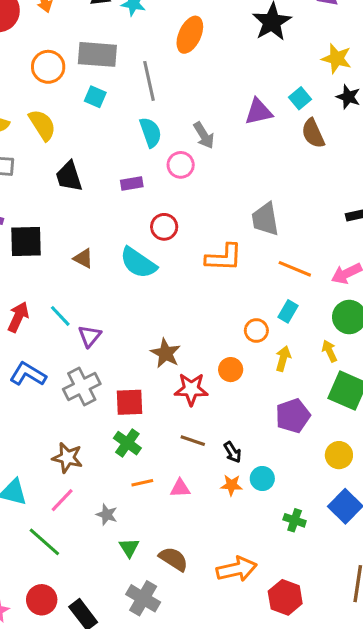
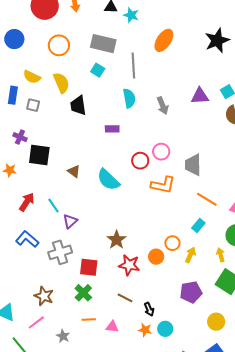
orange circle: (48, 67) -> (59, 45), moved
pink circle: (181, 165) -> (161, 152), moved
black trapezoid: (69, 176) -> (78, 105), moved
red circle: (164, 227) -> (140, 161), moved
orange circle: (256, 331) -> (172, 243), moved

